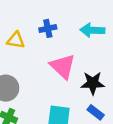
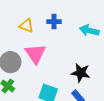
pink triangle: (63, 66) -> (35, 54), moved

